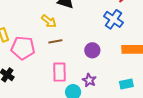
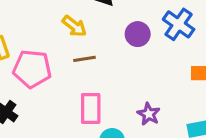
purple circle: (92, 50) -> (138, 34), moved
purple star: (89, 80) -> (149, 114), moved

